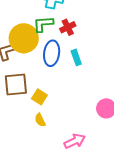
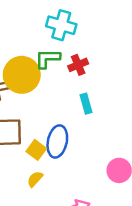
blue ellipse: (52, 53) -> (57, 141), moved
yellow semicircle: (40, 120) -> (35, 179), turned 64

